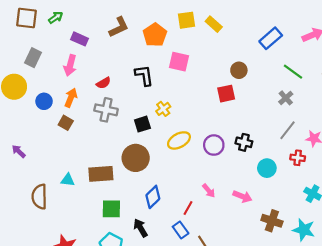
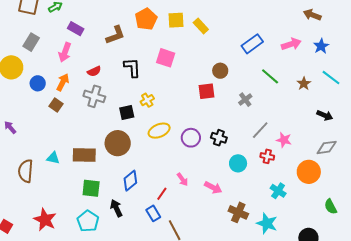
brown L-shape: (119, 27) -> (115, 35), moved
orange pentagon: (155, 35) -> (146, 19), moved
gray cross: (286, 98) -> (245, 100), moved

